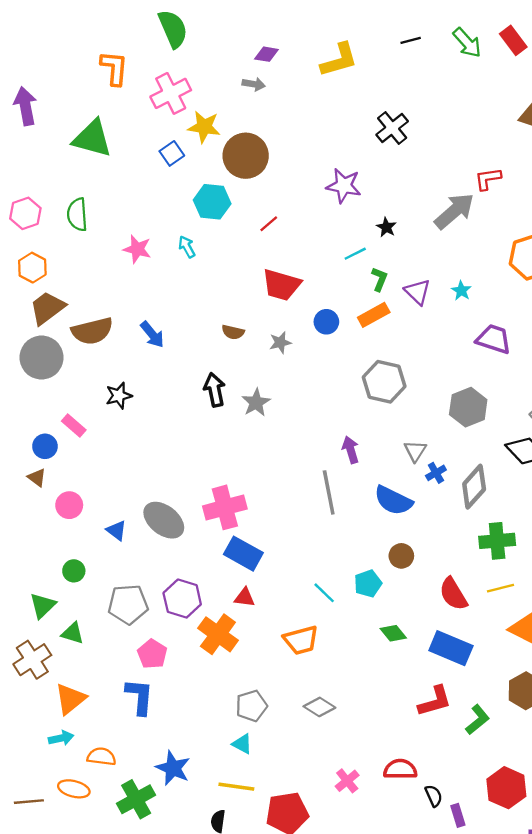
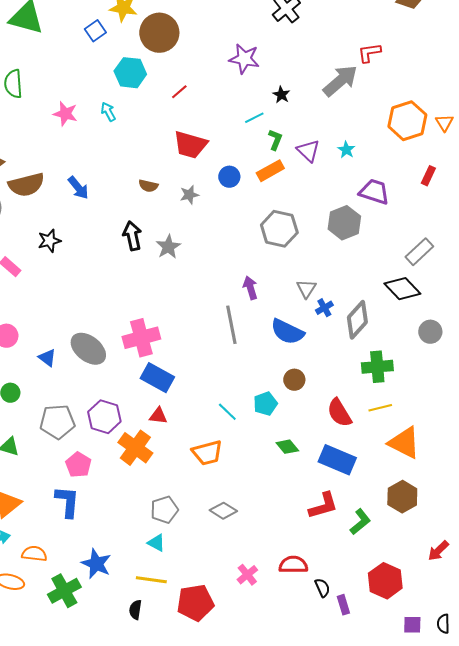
gray hexagon: (468, 407) -> (344, 223), moved

